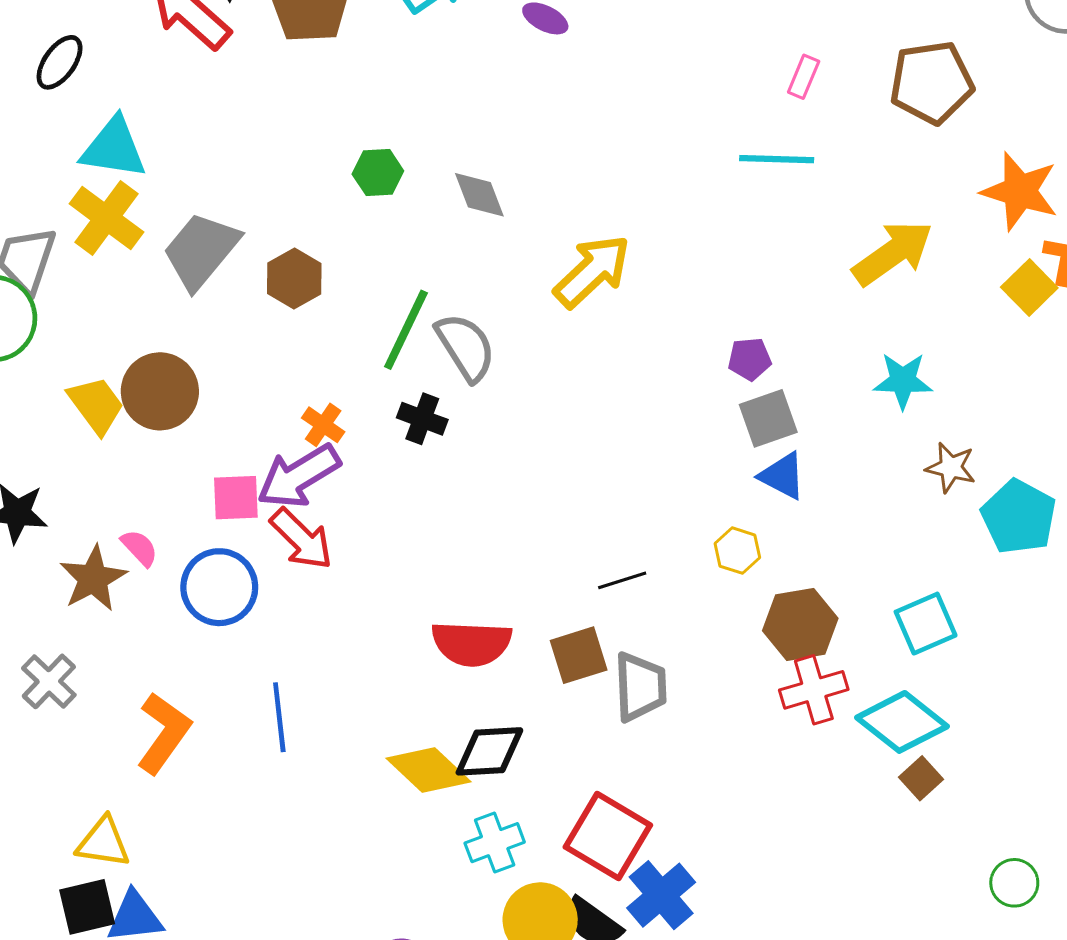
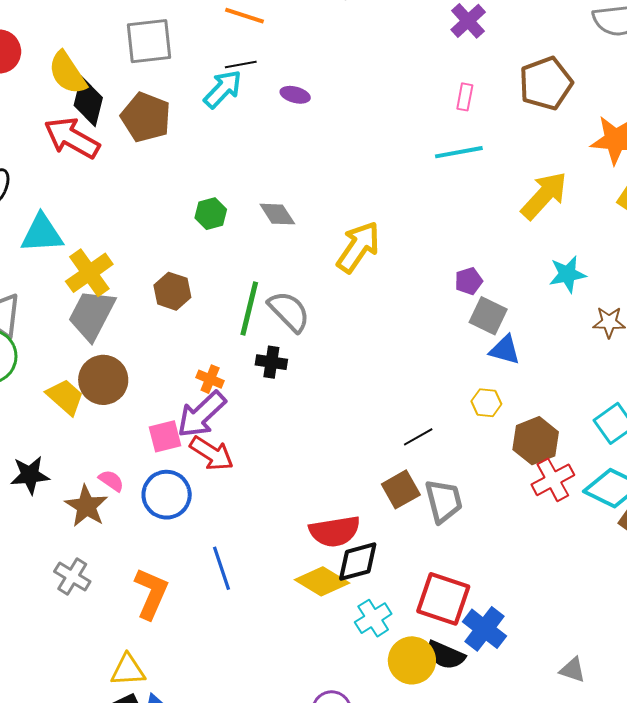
yellow cross: (107, 218) -> (89, 273), moved, turned 30
gray trapezoid: (201, 251) -> (92, 315), moved
gray square: (768, 418) -> (488, 316), turned -33
red semicircle: (472, 643) -> (335, 531), moved

